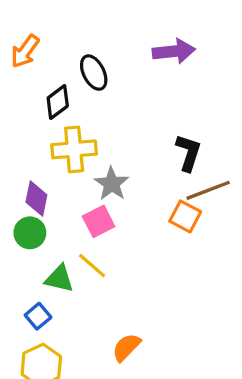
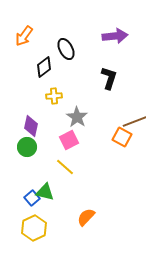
yellow cross: (74, 149) -> (54, 96), size x0.6
black L-shape: (189, 153) -> (109, 78), moved
green triangle: (59, 279) -> (45, 192), moved

